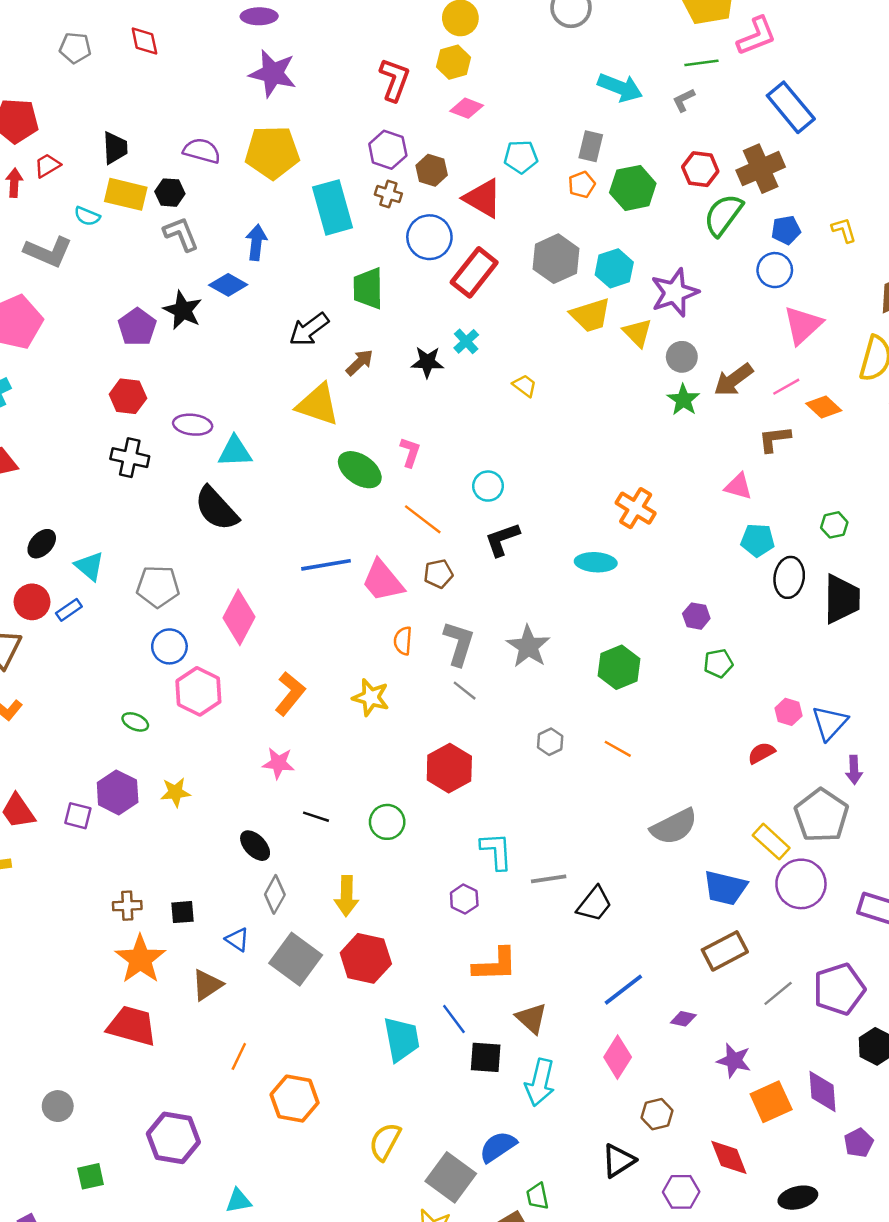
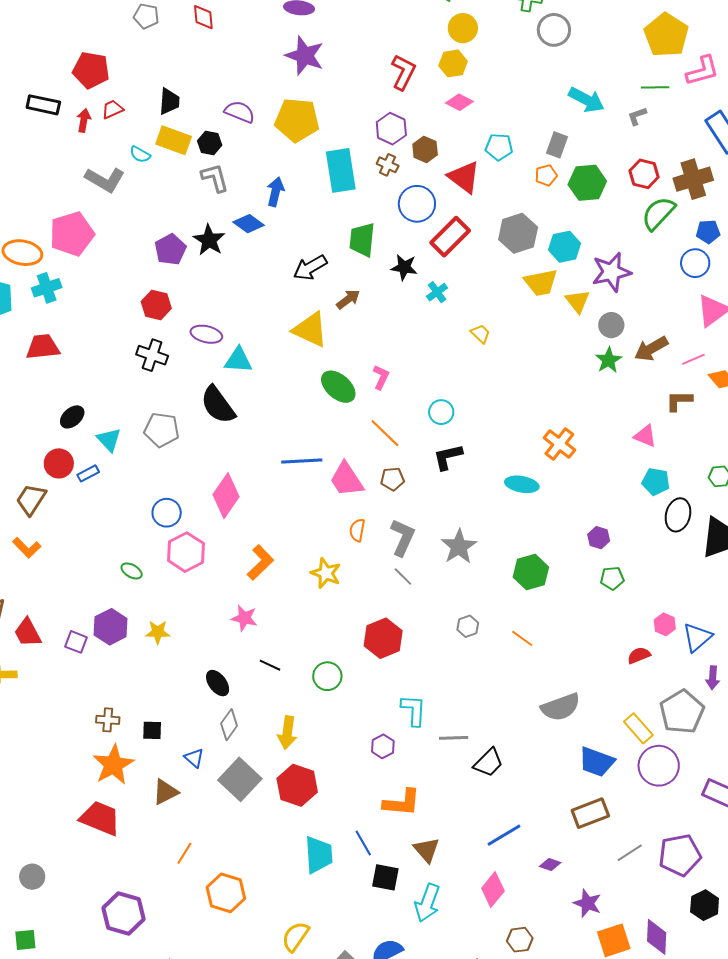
black star: (427, 362) -> (404, 267), moved
gray pentagon: (158, 587) -> (162, 430), moved
green square: (91, 1176) -> (25, 940), moved

